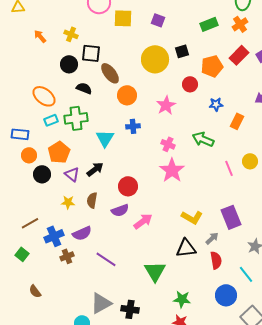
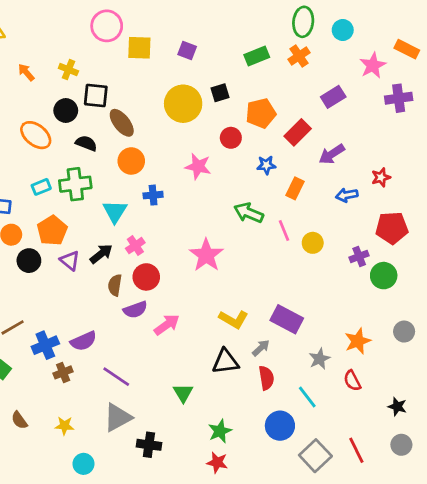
red rectangle: (239, 55) -> (298, 132), moved
orange circle: (127, 95) -> (131, 161), moved
orange ellipse: (44, 96) -> (36, 135), moved
pink star: (166, 105) -> (198, 166), turned -30
pink cross: (168, 144) -> (135, 246), moved, turned 32
pink line: (229, 168) -> (284, 231), moved
brown semicircle: (92, 200) -> (115, 285), moved
yellow star: (68, 202) -> (64, 426), moved
purple rectangle: (231, 217) -> (287, 319), turned -40
green triangle: (155, 271) -> (183, 393), size x0.7
green star: (182, 299) -> (220, 431), turned -30
gray triangle: (101, 303) -> (118, 417), moved

